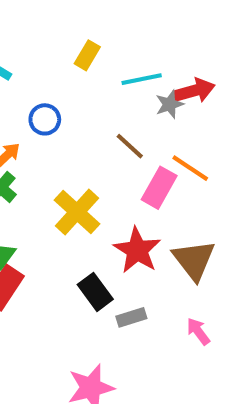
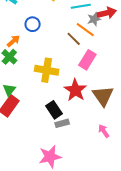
orange line: (190, 168) -> (85, 30), moved
yellow cross: (77, 212) -> (47, 70), turned -35
gray rectangle: (131, 317) -> (62, 123), moved

